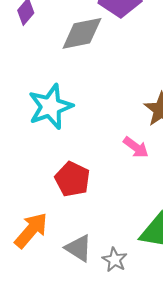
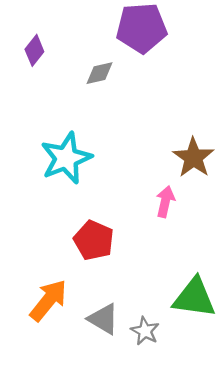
gray diamond: (82, 33) -> (99, 73), size x0.6
pink arrow: (136, 147) -> (165, 202), turned -112

